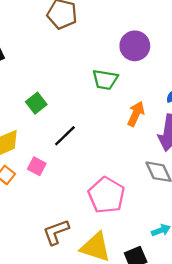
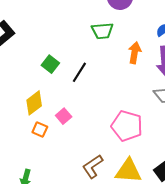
black line: (65, 136) -> (79, 72), moved
pink square: (37, 166) -> (64, 116), turned 35

